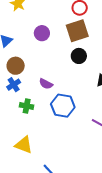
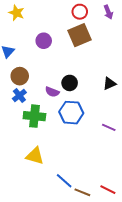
black circle: (79, 56) -> (70, 83), moved
green cross: (27, 106) -> (34, 116), size x1.5

